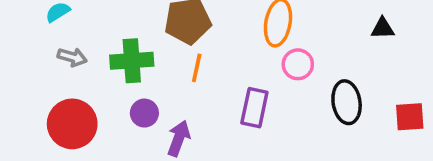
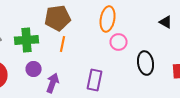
black triangle: (383, 28) -> (166, 22), turned 32
purple rectangle: (254, 108) -> (95, 80), moved

